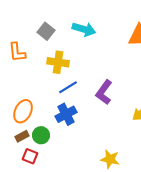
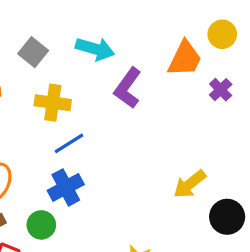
purple L-shape: (104, 92) -> (128, 88), moved
green circle: (41, 135) -> (41, 225), moved

